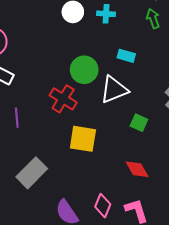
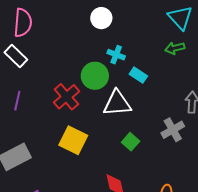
cyan cross: (106, 14) -> (116, 55), moved
green arrow: (153, 19) -> (175, 48), turned -102

